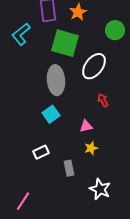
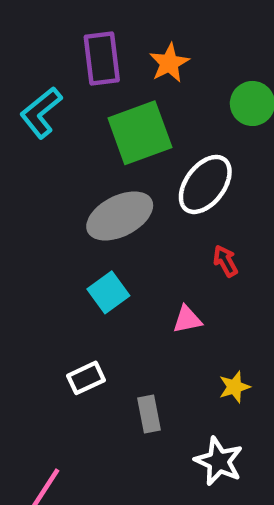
green square: (65, 43) -> (140, 133), turned -36
gray ellipse: (56, 80) -> (120, 216), turned 68
yellow star: (91, 148) -> (234, 387), moved

